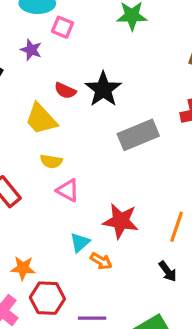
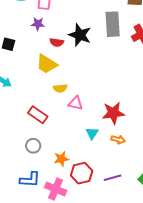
purple star: (31, 50) -> (38, 24), moved
gray rectangle: (138, 135) -> (113, 24), moved, turned -55
orange arrow: (101, 261) -> (118, 140), moved

